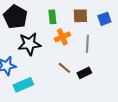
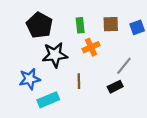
gray line: (87, 44) -> (124, 66), moved, turned 36
brown line: (64, 68) -> (79, 81), moved, turned 48

